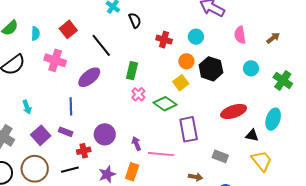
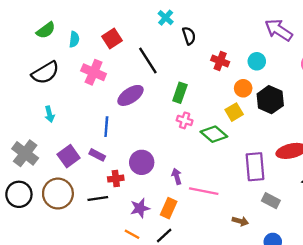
pink cross: (138, 94) -> (185, 120), turned -32
cyan arrow: (27, 107) -> (50, 114), moved
purple rectangle: (189, 129) -> (255, 167), moved

